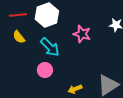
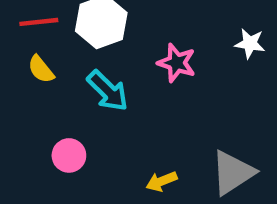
pink circle: (45, 70) -> (69, 155), moved

